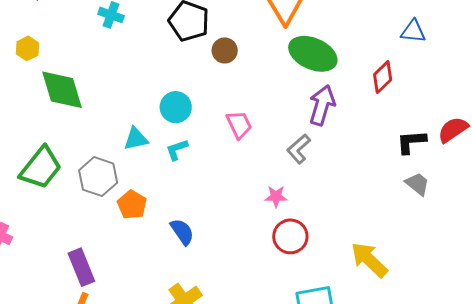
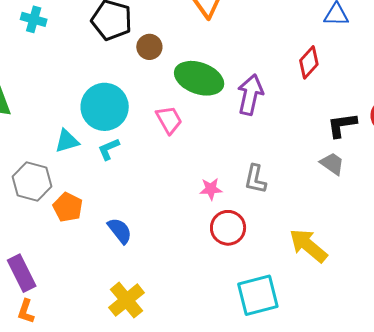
green ellipse: (313, 54) -> (199, 78), moved
cyan circle: (176, 107) -> (105, 107), size x1.5
gray L-shape: (299, 149) -> (255, 179), moved, turned -32
gray trapezoid: (417, 184) -> (332, 164), moved

